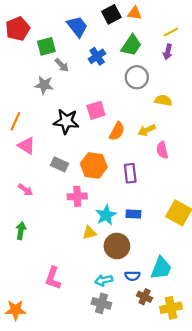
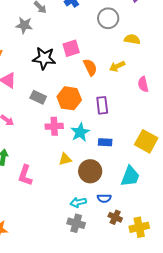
orange semicircle: (117, 131) -> (90, 67), turned -54
pink semicircle: (162, 150) -> (143, 84), moved
cyan star: (106, 215) -> (80, 132), moved
cyan trapezoid: (161, 268) -> (130, 176), moved
pink L-shape: (53, 278) -> (25, 175), moved

